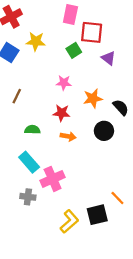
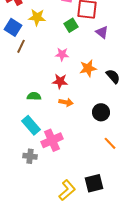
brown line: (17, 96) -> (21, 46), moved
black circle: (104, 131) -> (101, 112), moved
orange line: (117, 198) -> (110, 143), moved
black square: (97, 215) -> (94, 183), moved
yellow L-shape: (69, 221) -> (67, 190), moved

